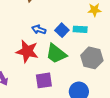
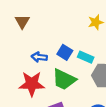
cyan rectangle: (80, 29) -> (86, 57), moved, turned 32

